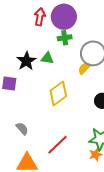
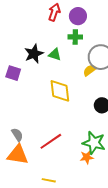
purple circle: (64, 17) -> (78, 16), size x0.7
yellow diamond: (58, 93) -> (60, 91), turned -70
gray semicircle: (22, 129) -> (17, 135), moved

